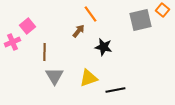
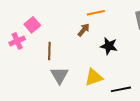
orange line: (90, 14) -> (96, 13), turned -66

